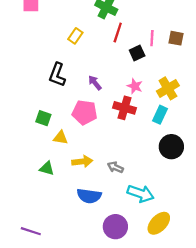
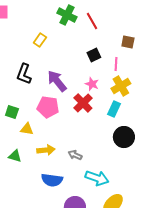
red line: (118, 32) -> (92, 21), moved, turned -48
pink line: (152, 38) -> (116, 64), moved
purple arrow: (95, 83) -> (57, 81), size x1.6
red cross: (125, 108) -> (83, 103), turned 30

